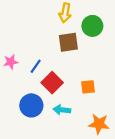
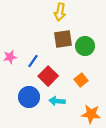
green circle: (92, 26) -> (85, 46), moved
orange square: (88, 87) -> (81, 80), turned -32

